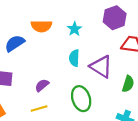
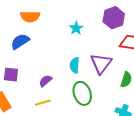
orange semicircle: (42, 26) -> (30, 16), moved
cyan semicircle: (74, 58) -> (75, 65), moved
purple triangle: (101, 67) -> (101, 63), turned 35

